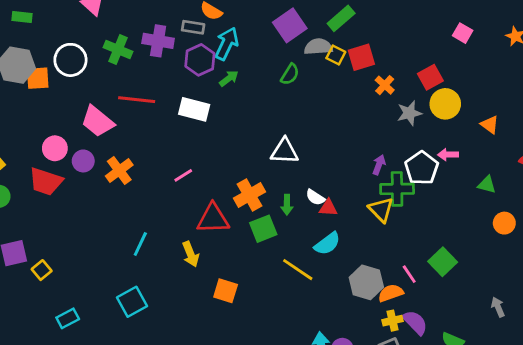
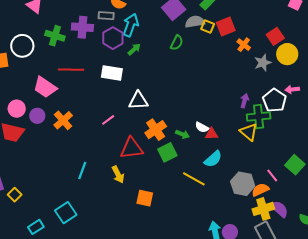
white triangle: (285, 151) -> (138, 101), moved
green arrow: (287, 205) -> (182, 134), turned -64
cyan square: (132, 302) -> (66, 213), moved
yellow cross: (392, 321) -> (263, 209), size x1.5

